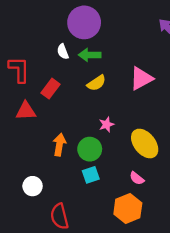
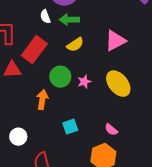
red rectangle: (50, 89) -> (34, 50), size x1.5
yellow ellipse: (145, 144) -> (118, 84), moved
green circle: (90, 149) -> (60, 77), moved

